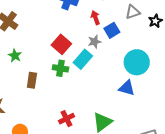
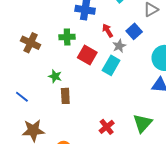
red arrow: (95, 18) -> (108, 31), moved
green star: (15, 56) -> (55, 76), moved
green cross: (60, 68) -> (67, 37), moved

